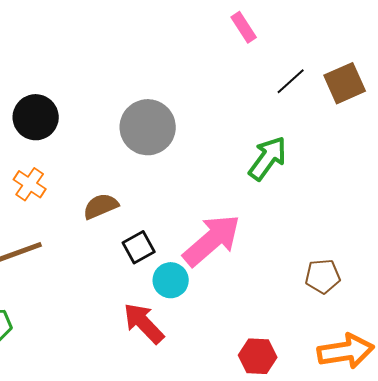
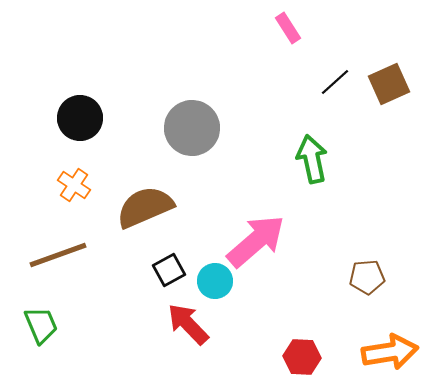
green arrow: (268, 158) -> (312, 159), turned -48
brown semicircle: (101, 206) -> (145, 207), size x1.6
black square: (139, 247) -> (169, 270), moved

